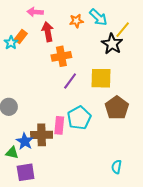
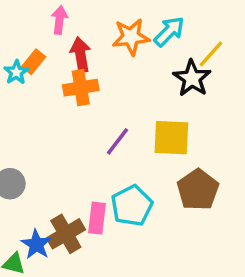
pink arrow: (35, 12) -> (59, 20), turned 91
cyan arrow: (98, 17) -> (169, 31), turned -90
orange star: (76, 21) -> (131, 37), size x1.5
orange cross: (61, 56) -> (81, 88), moved
brown cross: (42, 135) -> (66, 234), turned -30

